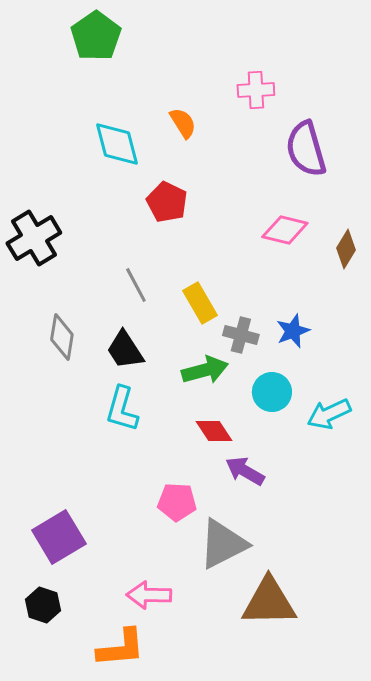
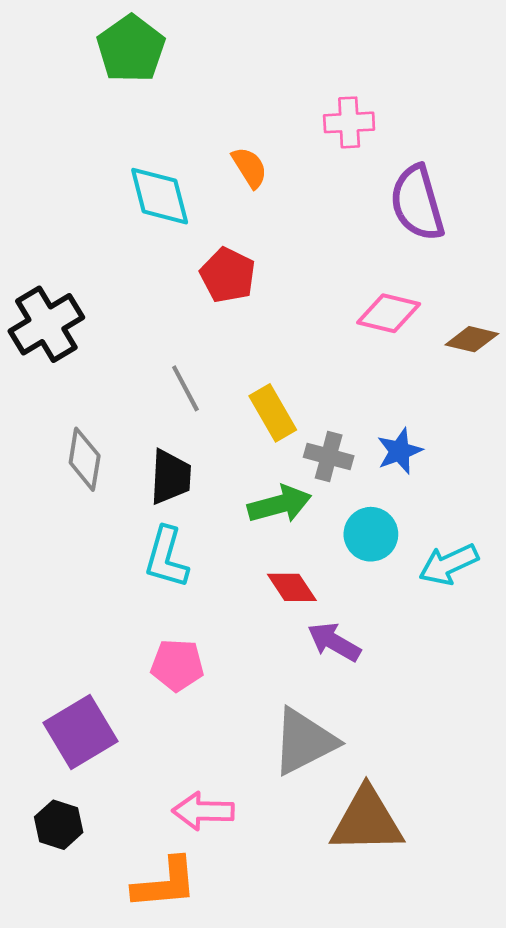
brown diamond: (346, 249) -> (472, 339), turned 72
black trapezoid: (125, 350) -> (170, 477), turned -144
pink pentagon: (177, 502) -> (177, 665), moved

